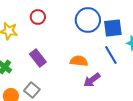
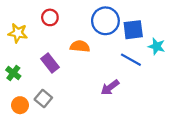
blue line: (111, 55) -> (131, 60), turned -30
orange semicircle: (79, 61) -> (80, 46), moved

